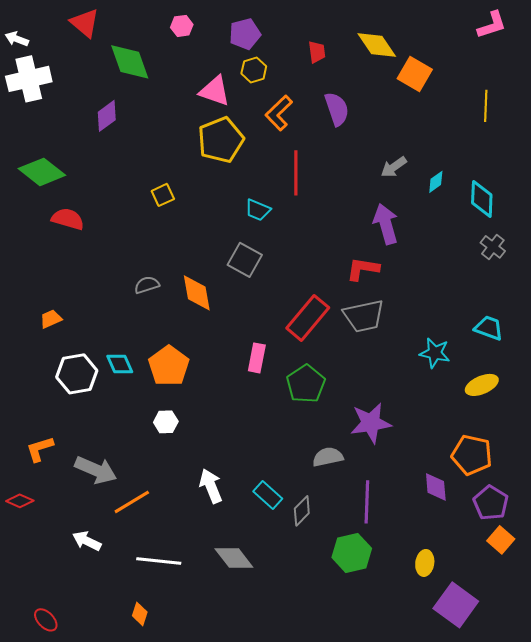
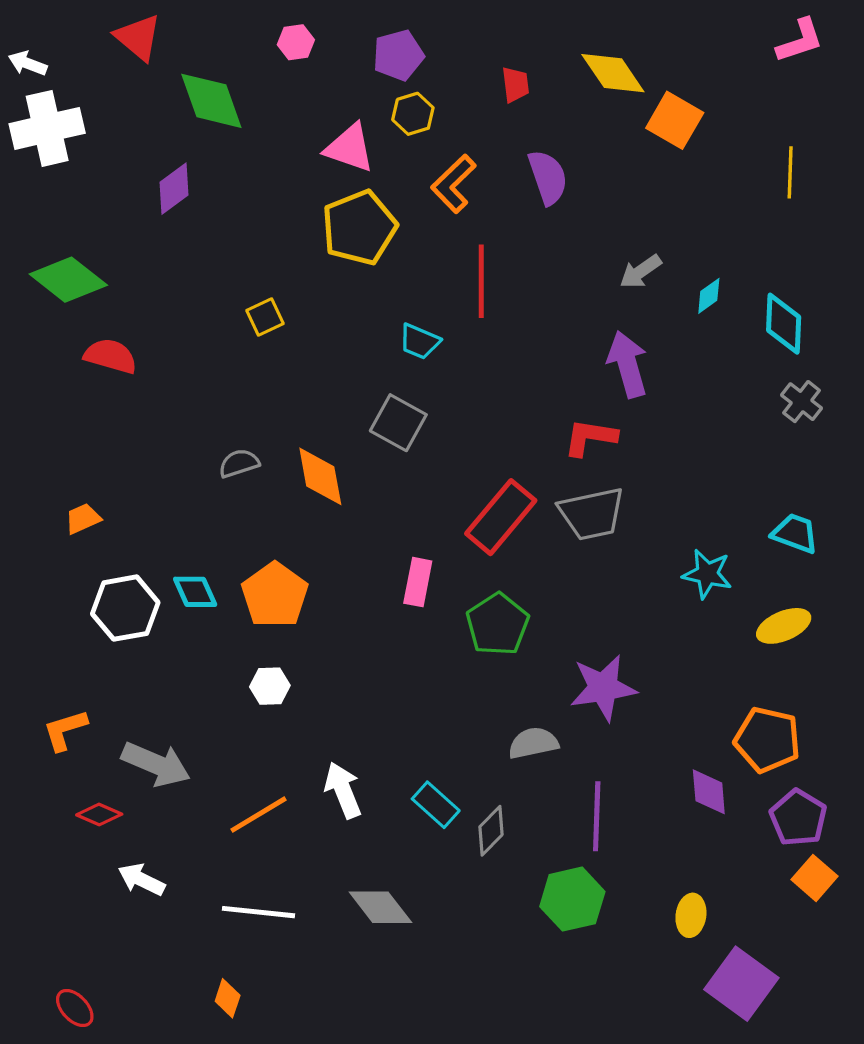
red diamond: (20, 501) -> (99, 815), moved
orange line: (132, 502) -> (258, 815), moved

